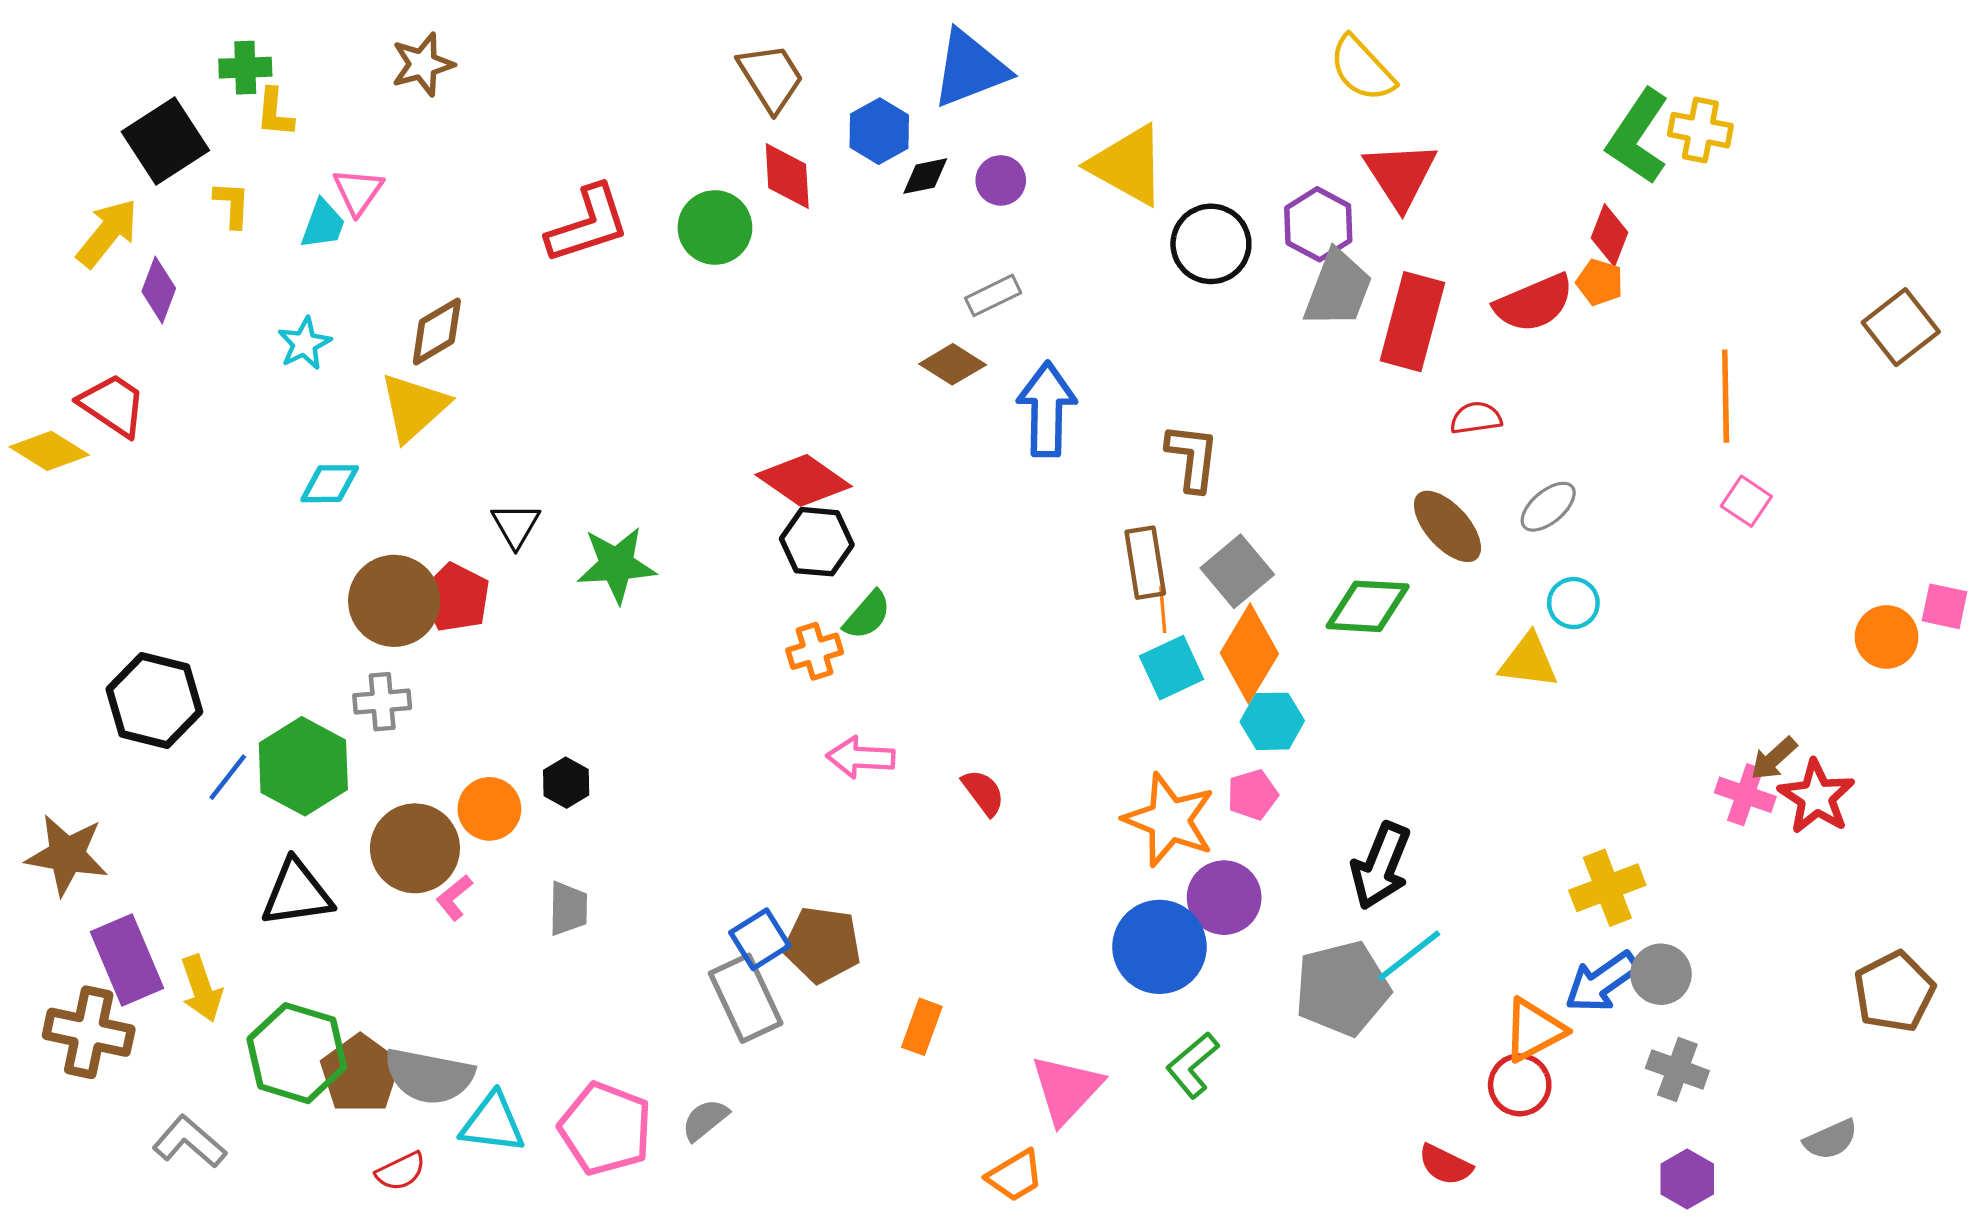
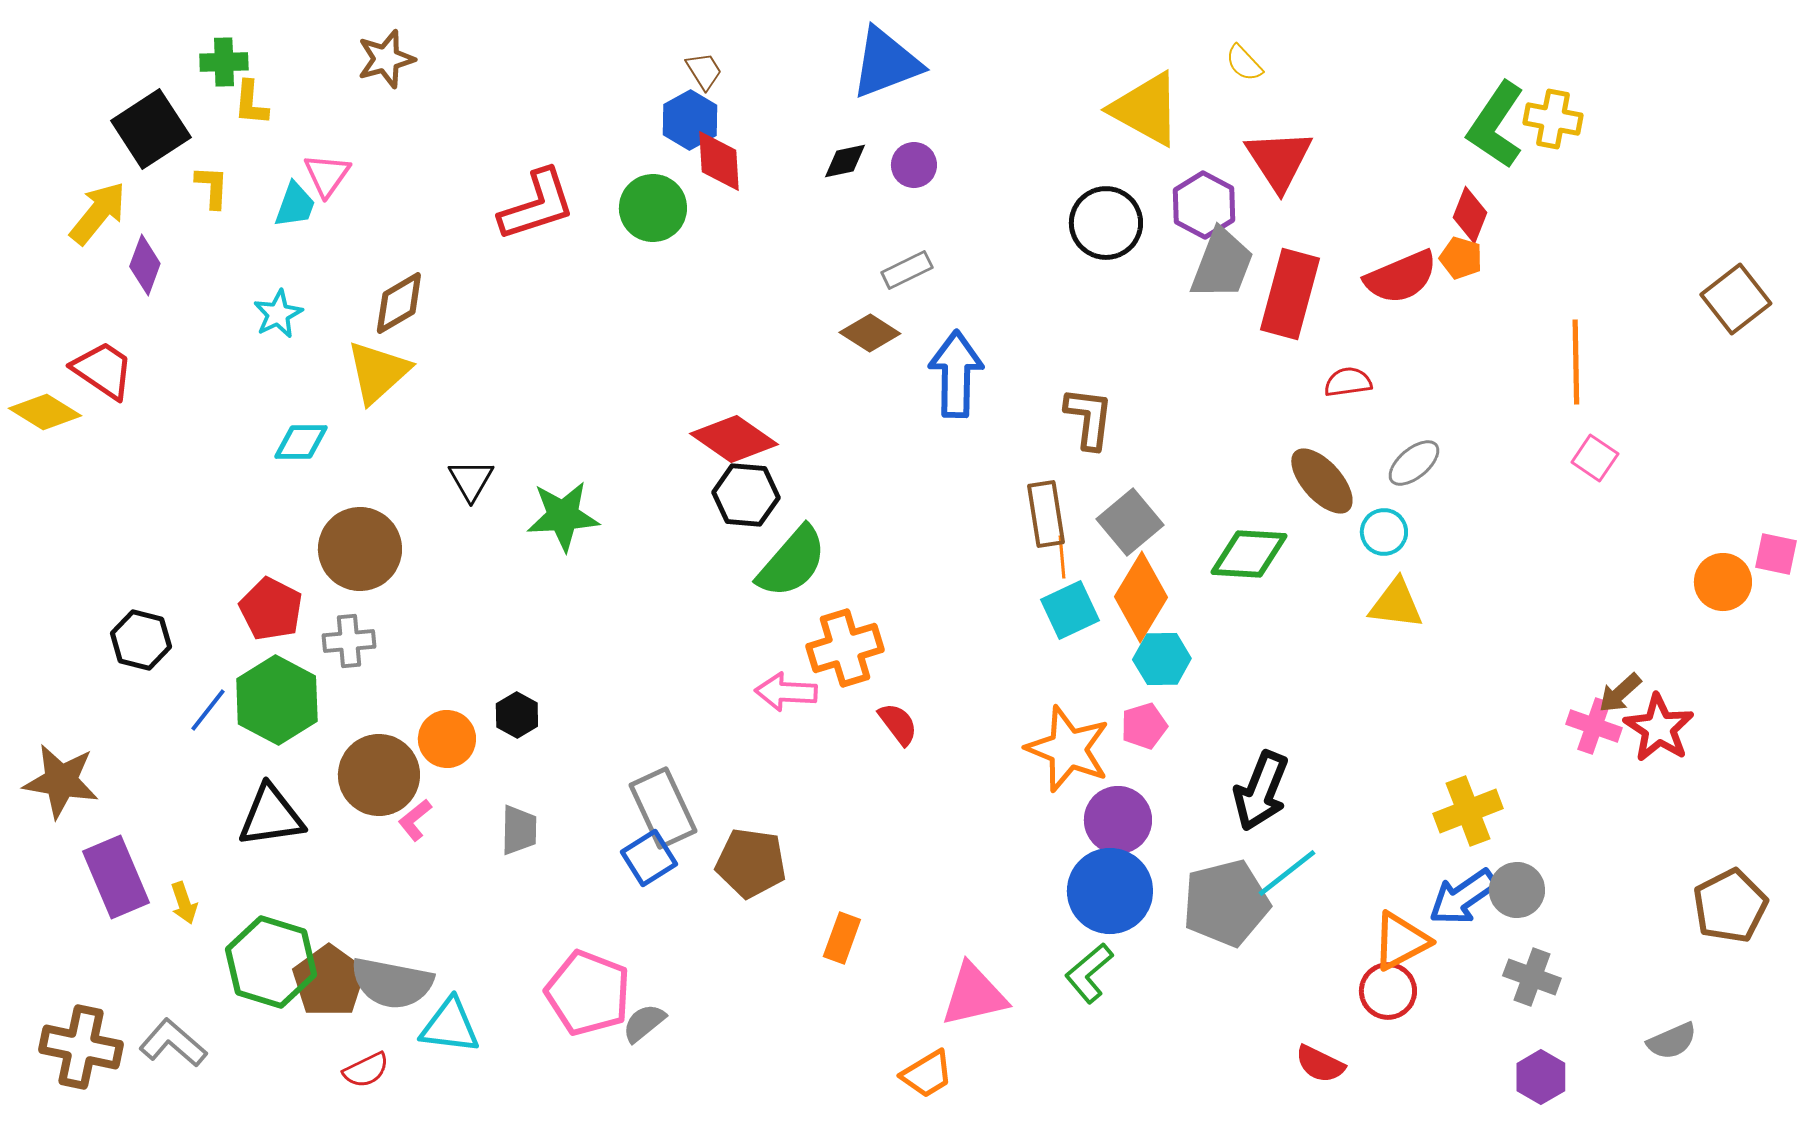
yellow semicircle: (1362, 69) -> (1244, 63), size x0.6
brown trapezoid: (771, 77) -> (704, 71), size x0.6
blue hexagon: (879, 131) -> (690, 120), moved
yellow triangle: (1128, 165) -> (1146, 109), moved
red pentagon: (455, 598) -> (271, 609), moved
cyan circle: (1573, 603) -> (1384, 532), moved
green semicircle: (867, 615) -> (792, 562), size x1.6
orange cross: (815, 651) -> (845, 648), moved, size x1.5
black hexagon: (154, 700) -> (141, 640), size x0.7
blue square: (760, 939) -> (649, 858), moved
blue circle: (1159, 947) -> (1110, 891), moved
yellow arrow: (201, 988) -> (184, 903), size x0.7
gray rectangle: (746, 998) -> (663, 808), moved
brown cross: (89, 1032) -> (81, 1047), moved
pink triangle: (1066, 1089) -> (974, 995), turned 34
pink pentagon: (605, 1129) -> (588, 993), moved

